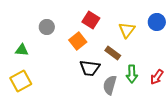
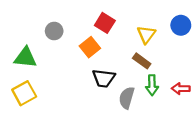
green triangle: (22, 50) -> (25, 58), size x1.5
brown rectangle: (113, 53) -> (142, 61), moved
red arrow: (157, 77) -> (181, 89), turned 56

